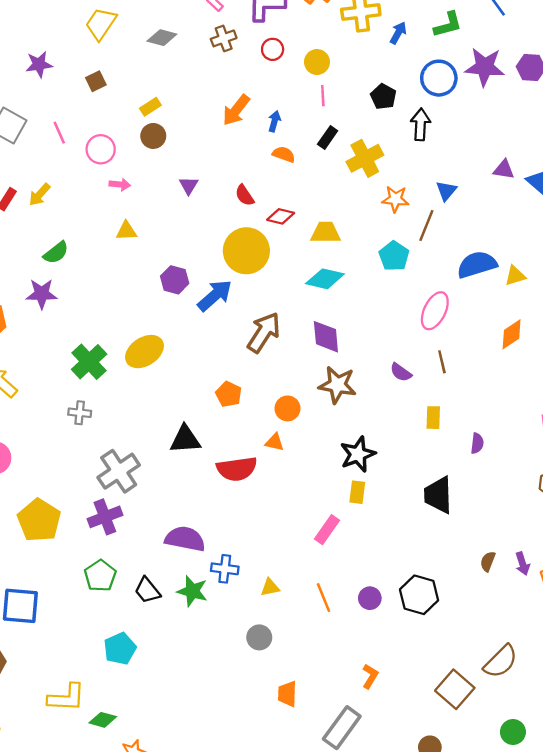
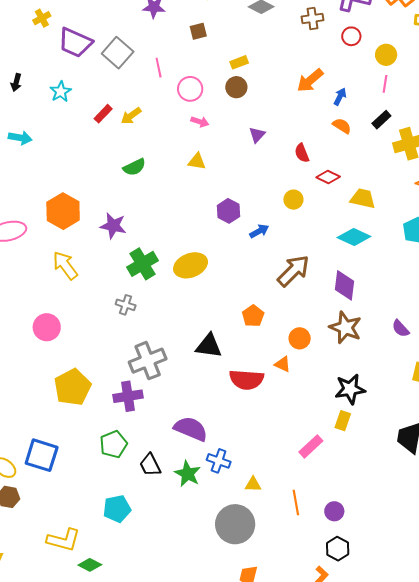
yellow circle: (246, 251) -> (293, 200), size x0.5
purple star: (42, 294) -> (113, 226), moved
blue arrow: (215, 295) -> (259, 231), size x0.6
black hexagon: (419, 595) -> (338, 549), moved, size x0.7
gray circle: (259, 637) -> (235, 524), size x1.8

